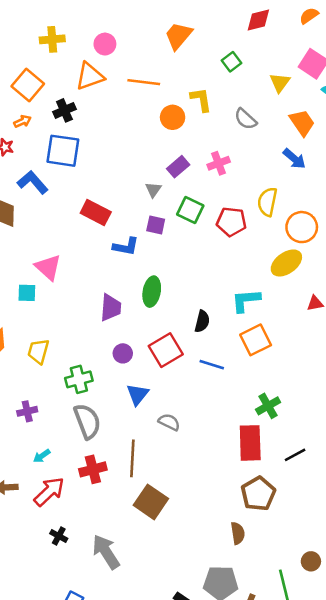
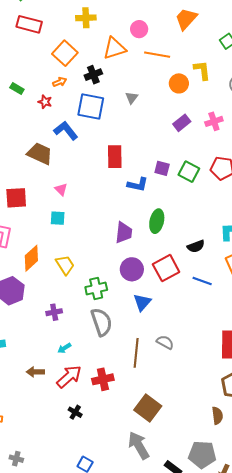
pink circle: (105, 44) -> (139, 29), moved
gray triangle: (153, 190) -> (132, 98), moved
green square: (190, 210) -> (189, 172), moved
red rectangle: (96, 212) -> (115, 157), turned 60
pink triangle: (48, 267) -> (61, 189), moved, size x0.6
black semicircle: (202, 321) -> (196, 246), turned 54
yellow trapezoid: (38, 351) -> (65, 265), turned 130
purple circle: (123, 353) -> (132, 269), size x1.5
gray semicircle: (169, 422) -> (165, 342), moved
red cross: (93, 469) -> (103, 379), moved
brown square: (151, 502) -> (148, 408), moved
gray arrow: (106, 552) -> (139, 445), moved

